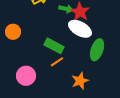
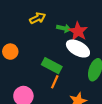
orange line: (57, 62) -> (55, 82), turned -32

